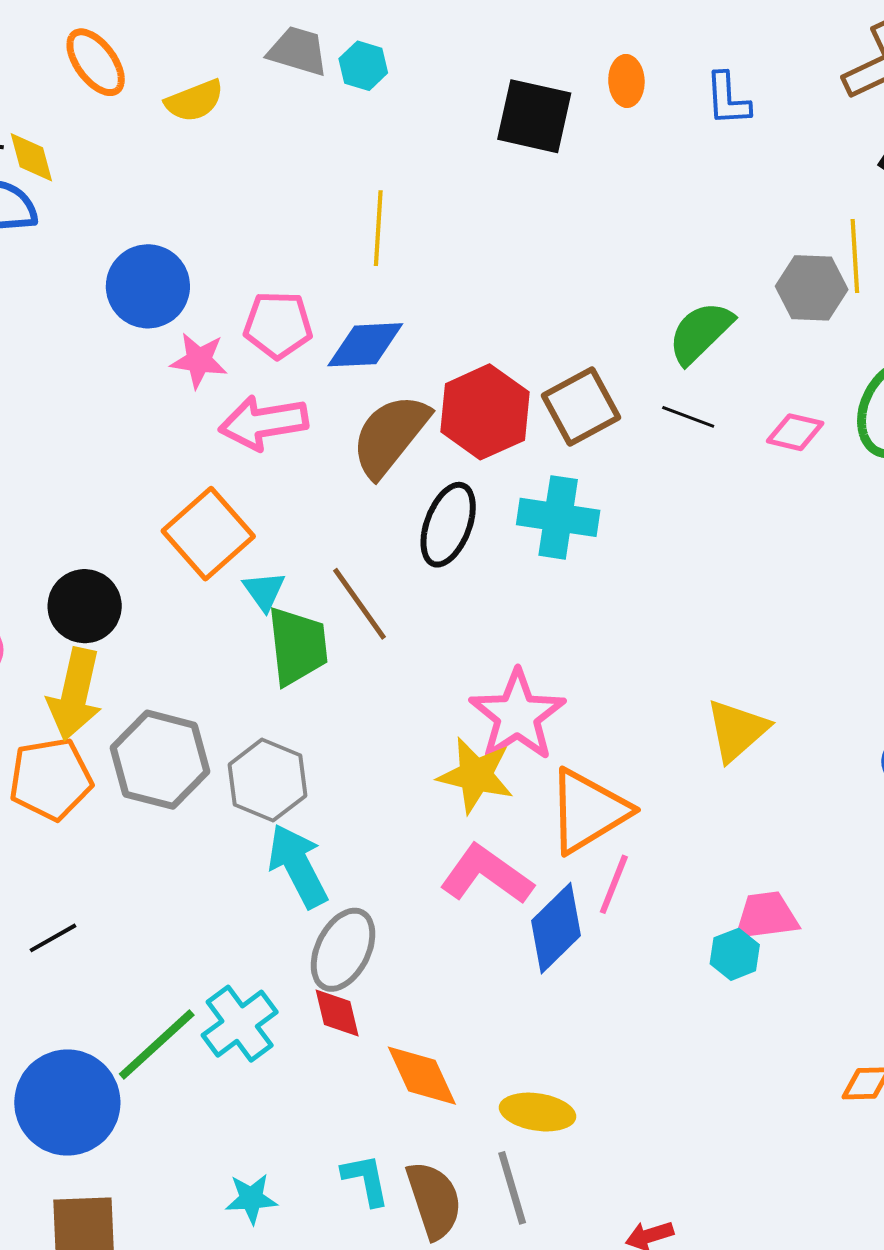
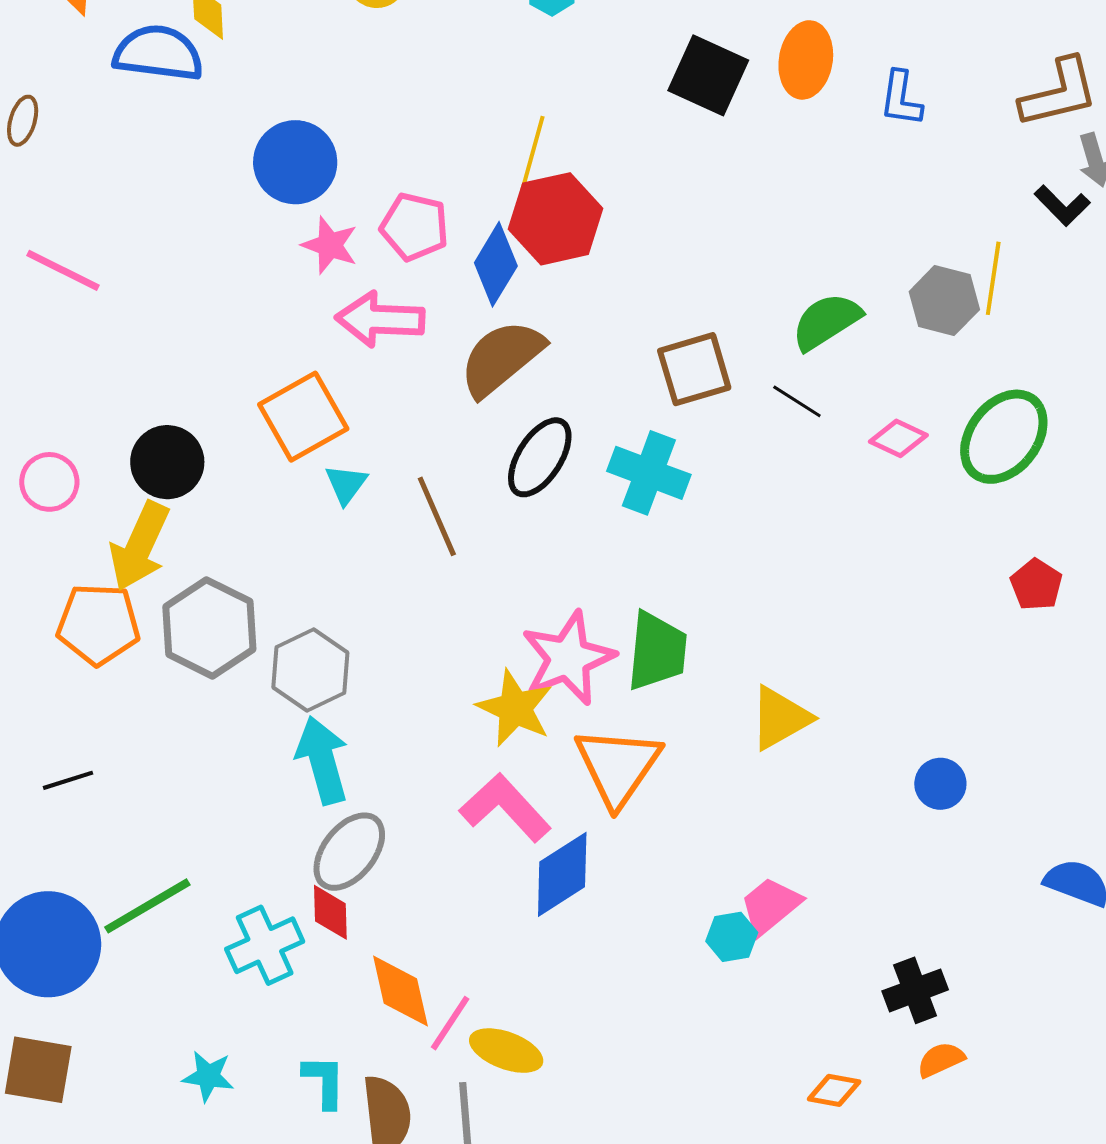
orange ellipse: (626, 81) -> (806, 60), size x1.5
blue diamond: (365, 345) -> (496, 264), turned -68
red hexagon: (485, 412) -> (556, 219), moved
green trapezoid: (297, 646) -> (657, 651), moved
orange triangle: (588, 811) -> (618, 766), turned -36
pink line: (614, 884) -> (450, 1023), moved
pink trapezoid: (766, 916) -> (770, 906), turned -44
cyan cross: (240, 1024) -> (265, 945), moved

